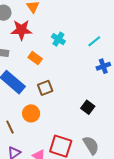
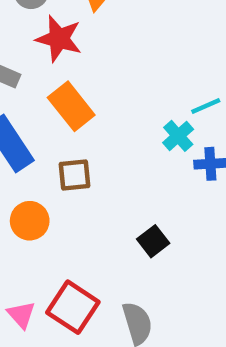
cyan cross: (58, 39) -> (178, 136), moved
orange rectangle: (35, 58) -> (71, 106), size x1.5

